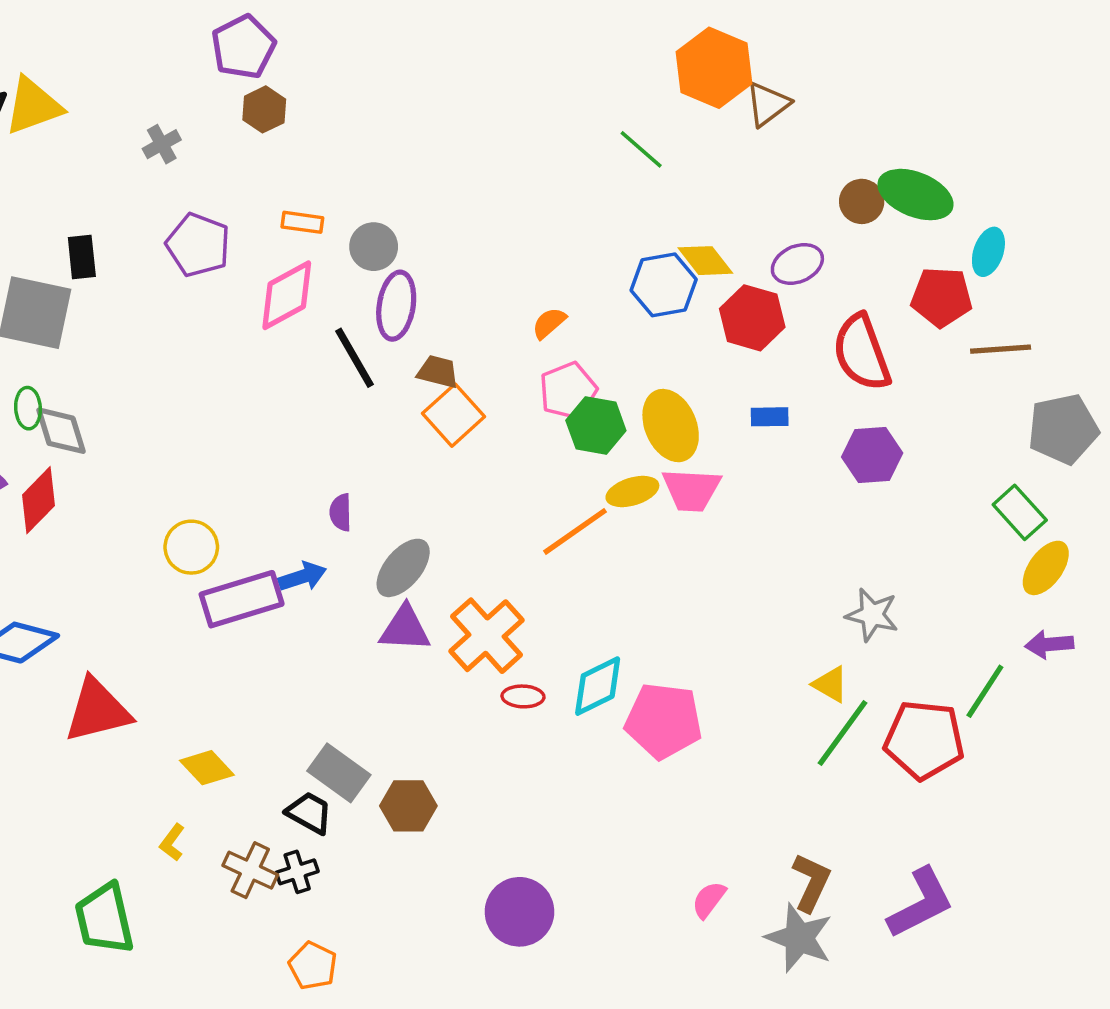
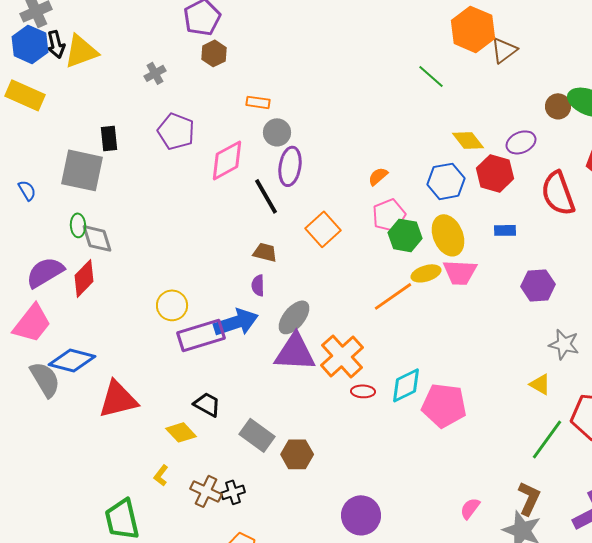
orange rectangle: (302, 222) -> (258, 102), moved
blue hexagon: (664, 285) -> (446, 181), moved
brown trapezoid: (438, 372) -> (265, 252), moved
purple hexagon: (872, 455) -> (538, 285), moved
blue arrow: (302, 577) -> (236, 322), size x1.6
purple triangle: (405, 629) -> (295, 352), size x1.4
green line: (843, 733) -> (547, 439), moved
black trapezoid: (309, 813) -> (207, 404), moved

